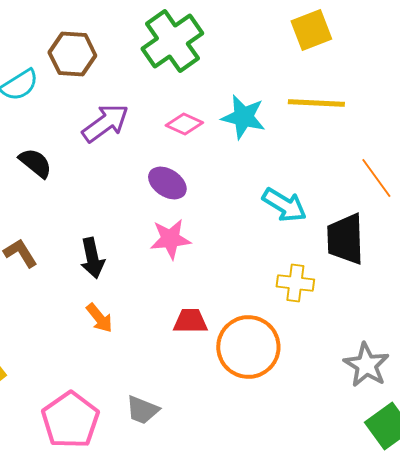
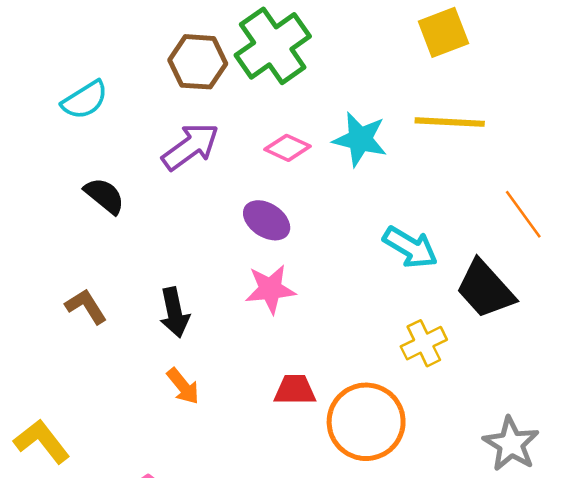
brown hexagon: (72, 54) -> (198, 62), moved
black trapezoid: (345, 239) -> (485, 289), turned -40
yellow cross: (295, 283) -> (424, 343), turned -33

